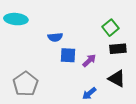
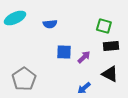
cyan ellipse: (16, 19) -> (15, 18), turned -30
green square: (110, 28) -> (104, 26), turned -35
blue semicircle: (55, 37) -> (50, 24), moved

